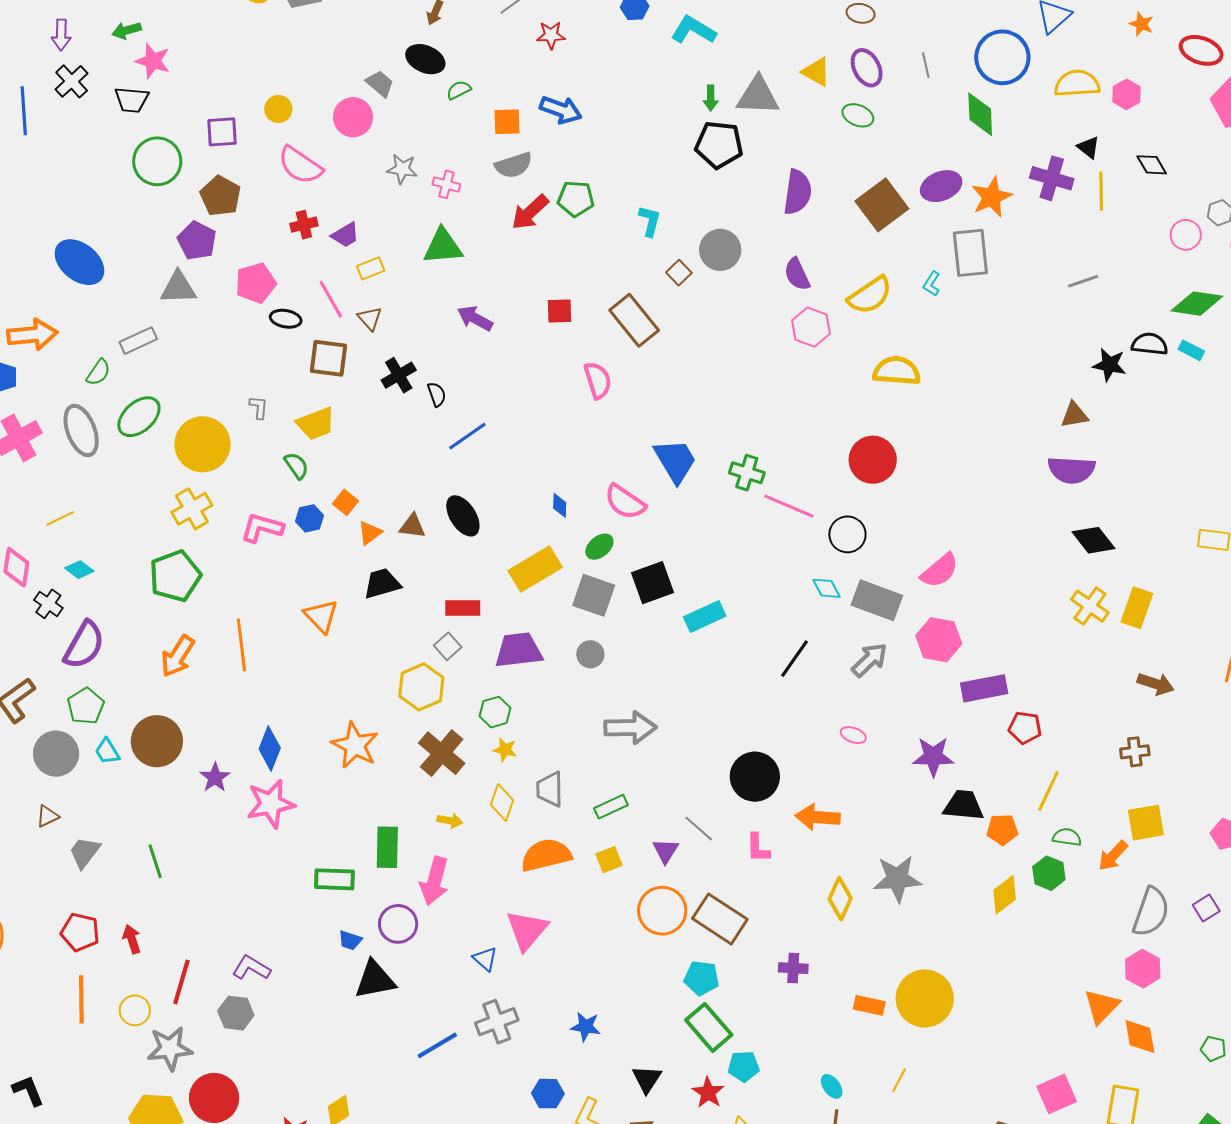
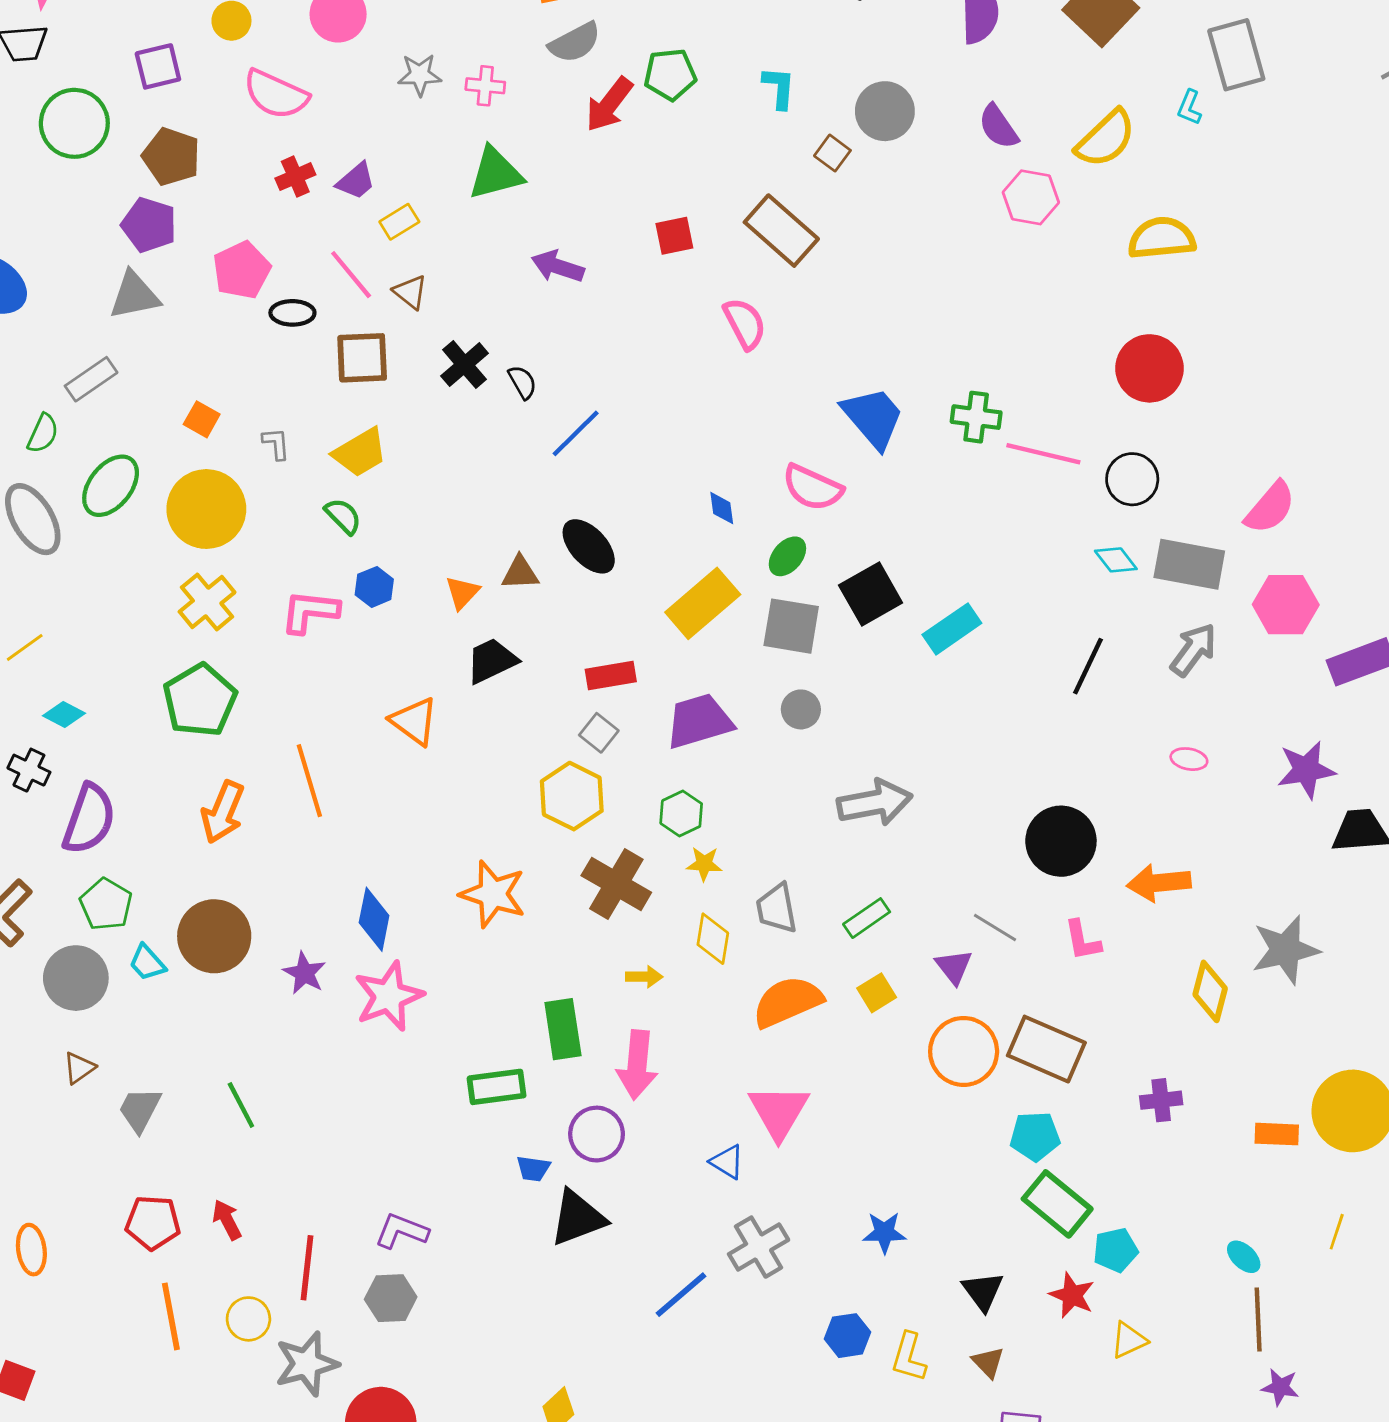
orange square: (345, 502) -> (202, 419), moved

